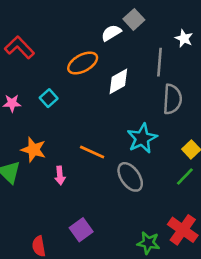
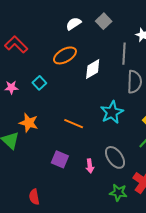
white semicircle: (111, 33) -> (74, 24), moved
pink arrow: (60, 175) -> (90, 166), moved
gray ellipse: (130, 177) -> (115, 157), moved
purple square: (81, 230) -> (60, 159), moved, turned -30

